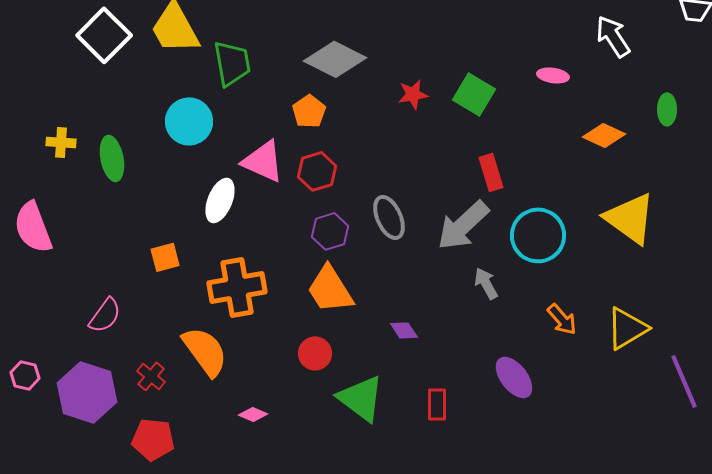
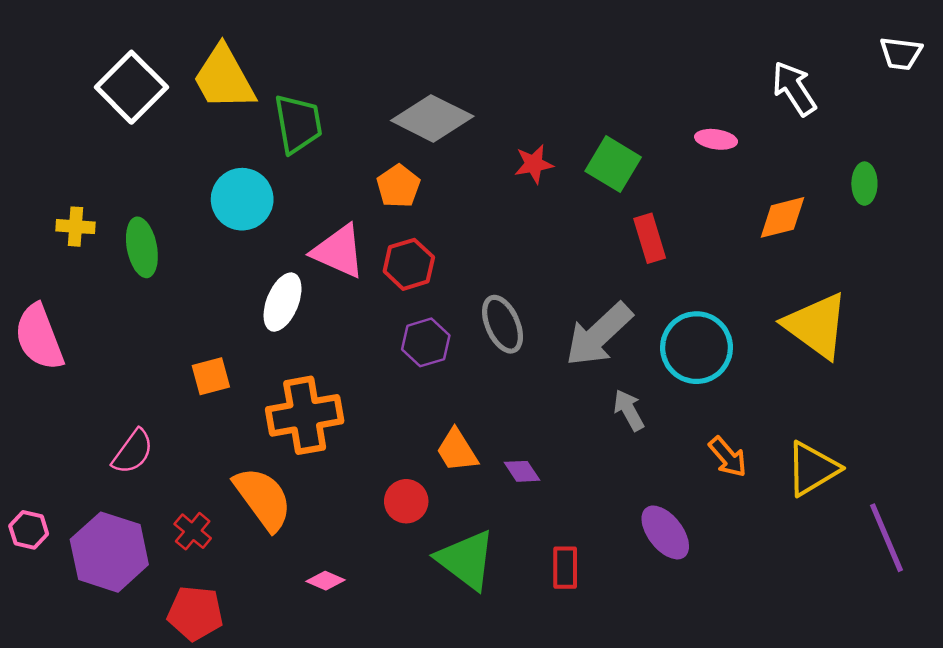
orange diamond: (604, 135) -> (782, 217), turned -39
red rectangle: (491, 172) -> (650, 238), moved
orange trapezoid: (330, 289) -> (457, 450), moved, size x0.7

